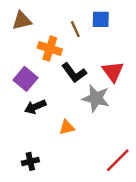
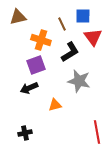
red triangle: (113, 72) -> (93, 37), moved
black L-shape: (74, 73) -> (70, 52), moved, turned -85
purple square: (25, 79) -> (36, 65), moved, turned 30
red line: (118, 160) -> (97, 132), turned -55

